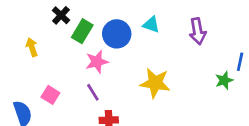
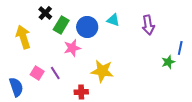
yellow arrow: (32, 47) -> (23, 37), size x1.6
yellow star: (155, 83) -> (102, 71), moved
purple line: (93, 92) -> (55, 73), moved

